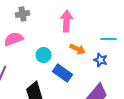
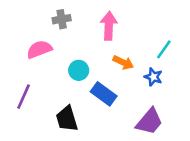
gray cross: (23, 14) -> (62, 19), moved
cyan line: (109, 39) -> (164, 49), turned -56

